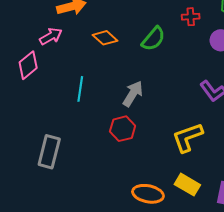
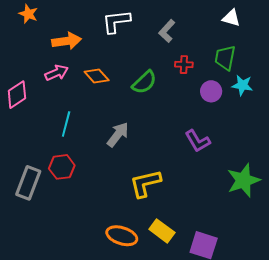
pink arrow: (51, 36) -> (57, 73), moved
red hexagon: (123, 129) -> (62, 167), moved
yellow L-shape: (188, 137) -> (145, 183), moved

